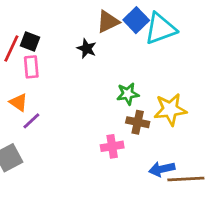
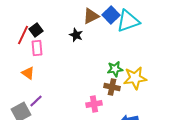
black square: (30, 41) -> (36, 30), turned 32
green star: (128, 94) -> (115, 69), moved
purple line: (31, 121) -> (36, 101), moved

